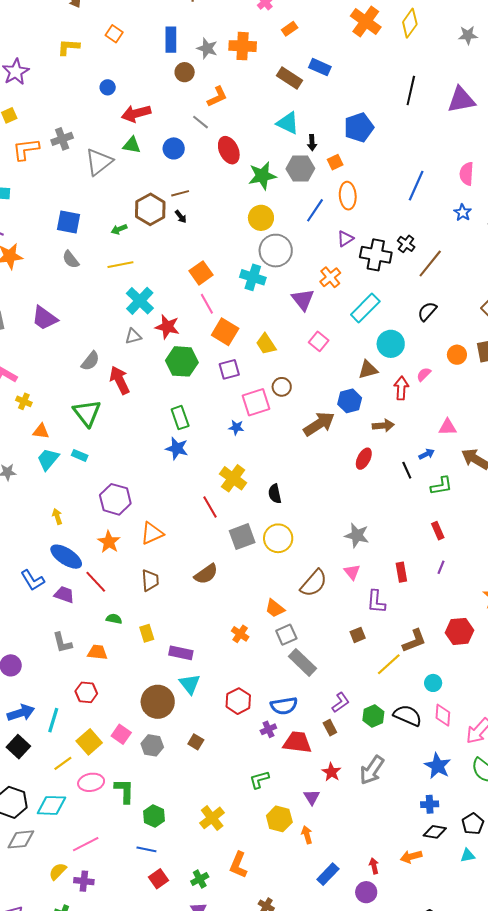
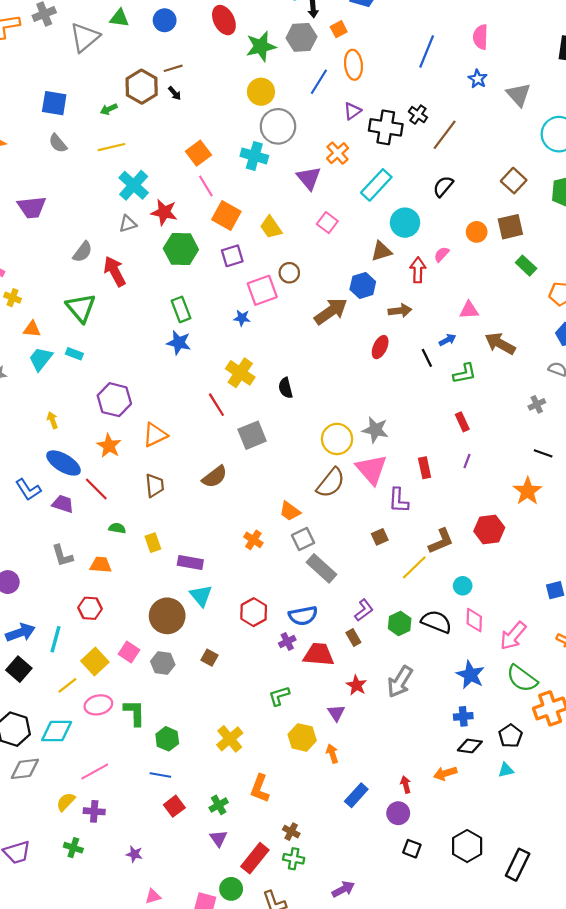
purple trapezoid: (45, 318) -> (32, 207), turned -40
yellow circle: (278, 538) -> (337, 439), moved
pink triangle: (352, 572) -> (372, 469), size x1.8

